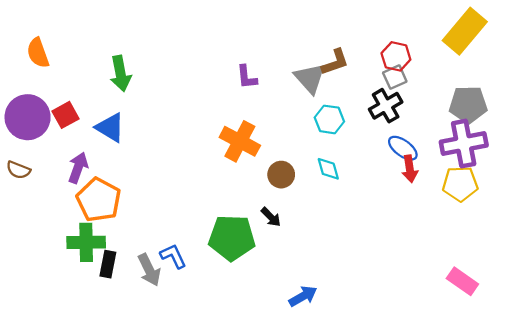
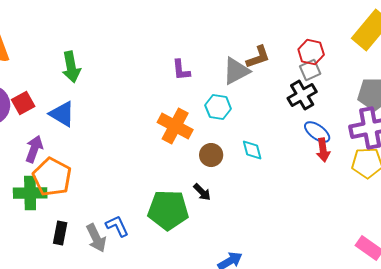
gray triangle: (310, 78) -> (236, 71), turned 44
cyan hexagon: (329, 119) -> (218, 107), moved
green cross: (86, 242) -> (30, 193), moved

